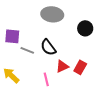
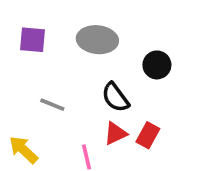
purple square: (12, 36) -> (32, 40), moved
black semicircle: (48, 47) -> (115, 97), moved

